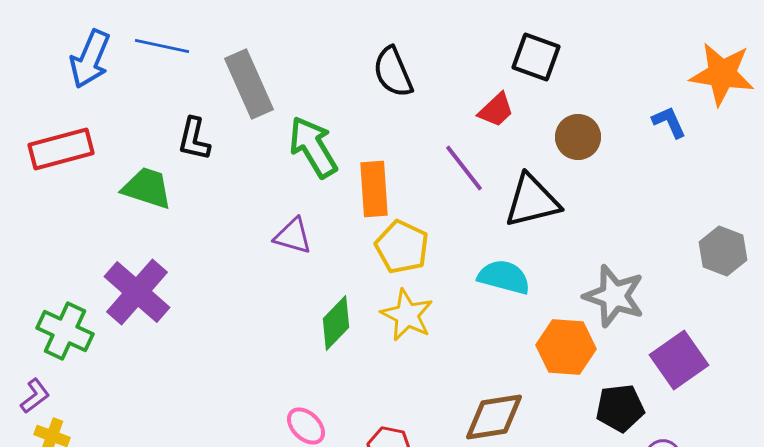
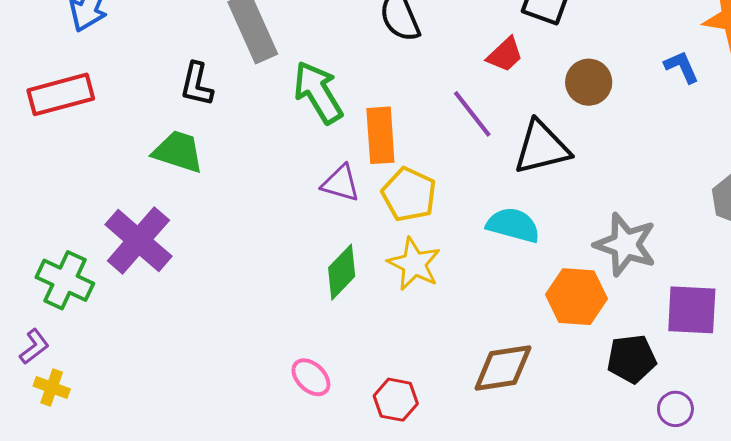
green trapezoid: (147, 188) -> (178, 152), moved
purple triangle: (293, 236) -> (341, 183), moved
purple square: (679, 360) -> (692, 310), turned 38

